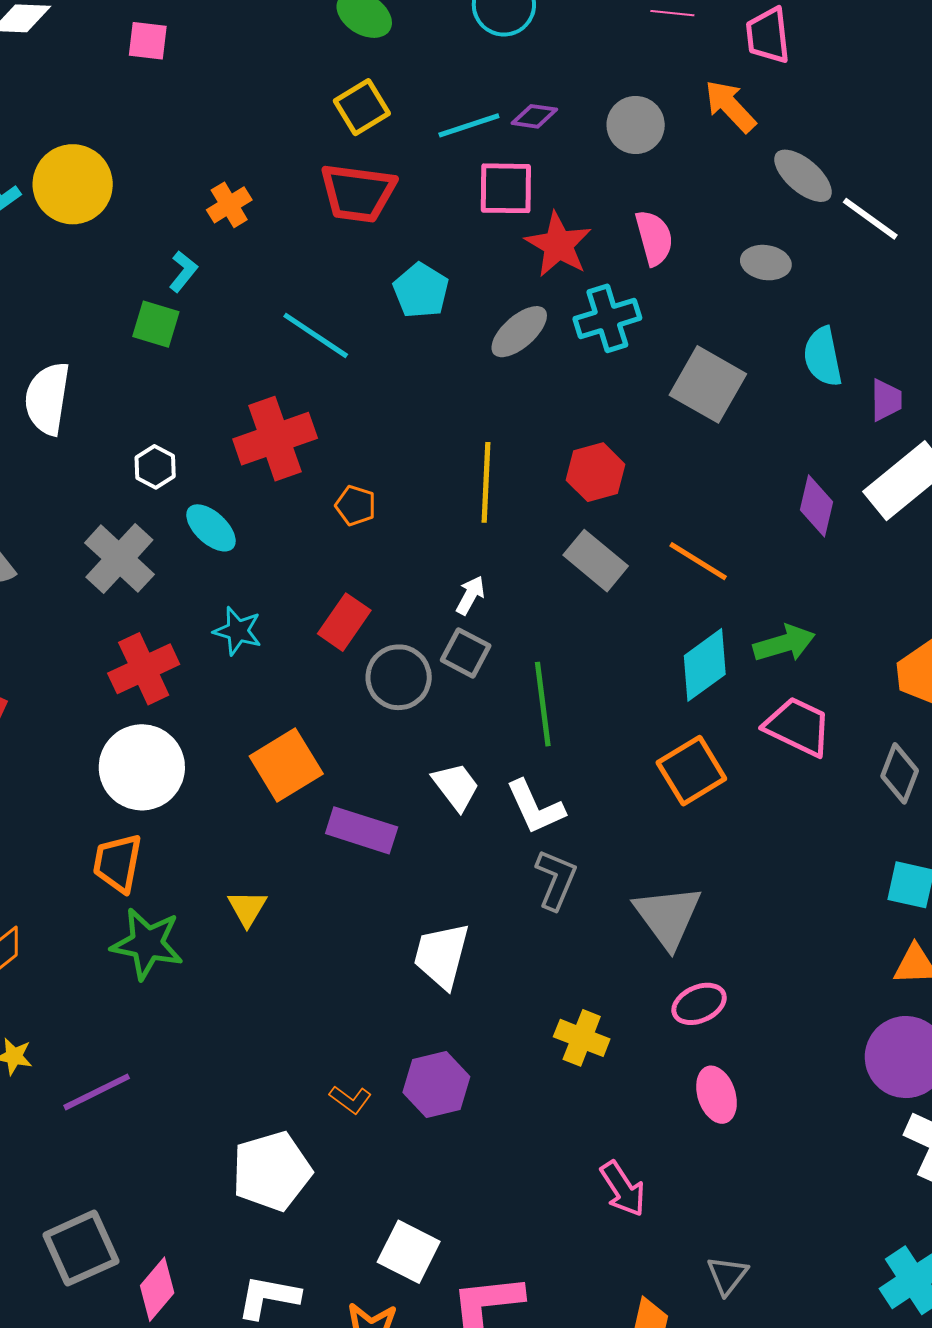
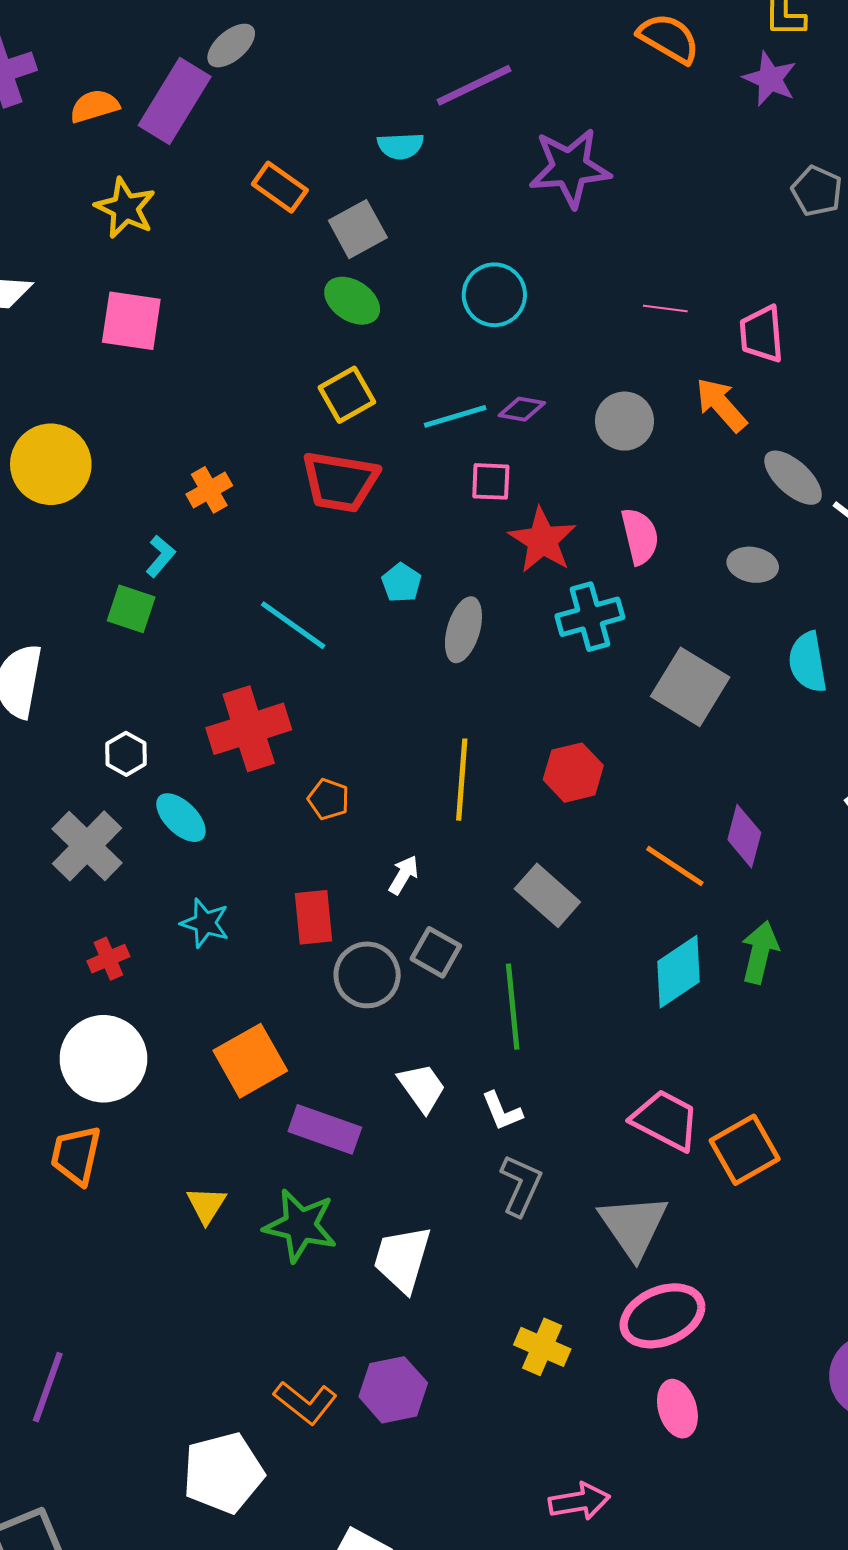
pink square: (148, 41) -> (131, 321), size x1.5
pink square: (506, 188) -> (491, 481), size x0.7
cyan pentagon: (421, 291) -> (401, 583), size x0.7
gray ellipse: (519, 332) -> (463, 630), moved, turned -34
purple diamond: (817, 506) -> (744, 836), moved
gray rectangle: (596, 561) -> (547, 895), moved
white arrow: (470, 595) -> (404, 875), moved
red rectangle: (344, 622) -> (314, 917), turned -42
green arrow: (784, 643) -> (760, 952), turned -62
red cross: (144, 669) -> (108, 959), size x0.6
pink trapezoid: (798, 727) -> (665, 1120), moved
orange square: (691, 771) -> (745, 1150), moved
white L-shape: (535, 807) -> (502, 1111), size x0.7
green star: (147, 944) -> (300, 1226), moved
pink ellipse: (699, 1004) -> (662, 1316), size x1.5
purple line: (97, 1092) -> (48, 1387), turned -46
orange L-shape: (350, 1100) -> (305, 1402), size x1.5
pink arrow: (623, 1189) -> (579, 1501), turned -68

